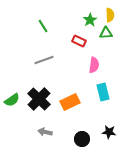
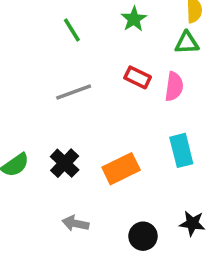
green star: (90, 20) -> (134, 19), moved
red rectangle: (79, 41) -> (138, 77), moved
pink semicircle: (94, 65) -> (174, 87), moved
black cross: (39, 99) -> (65, 163), size x0.7

